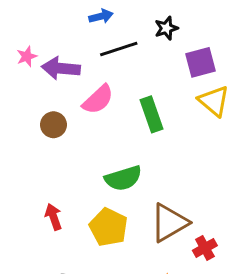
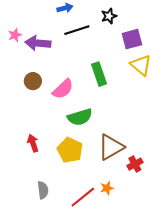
pink semicircle: (98, 99) -> (63, 89), moved

